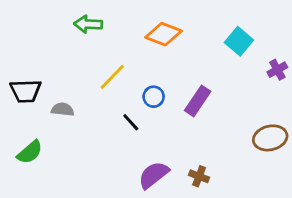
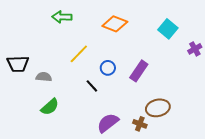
brown ellipse: (270, 138) -> (158, 108), moved
green semicircle: (30, 152) -> (50, 107), moved

